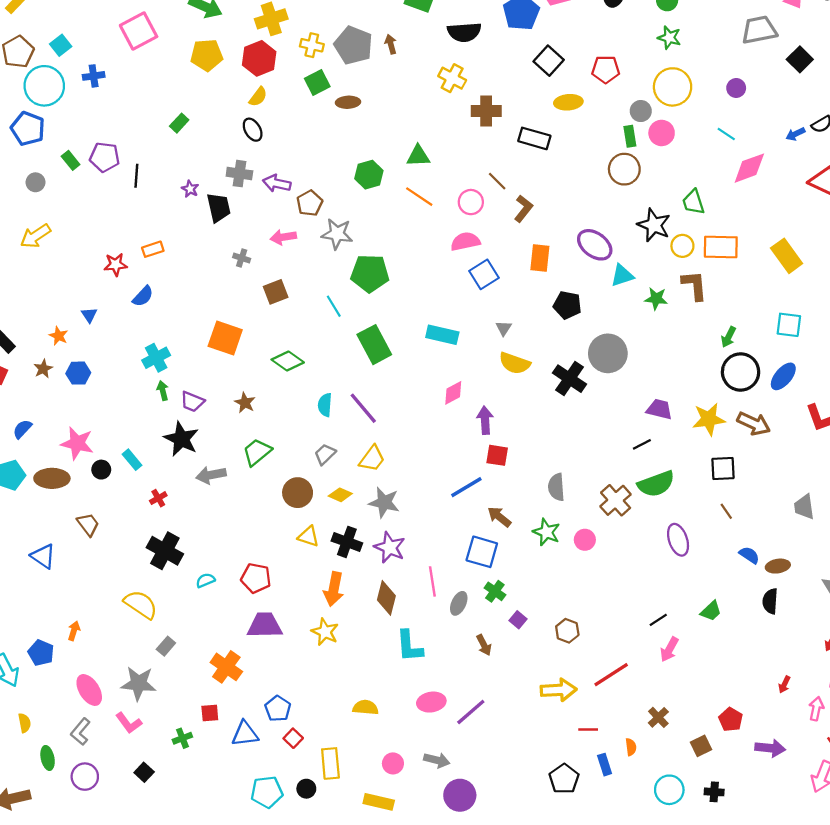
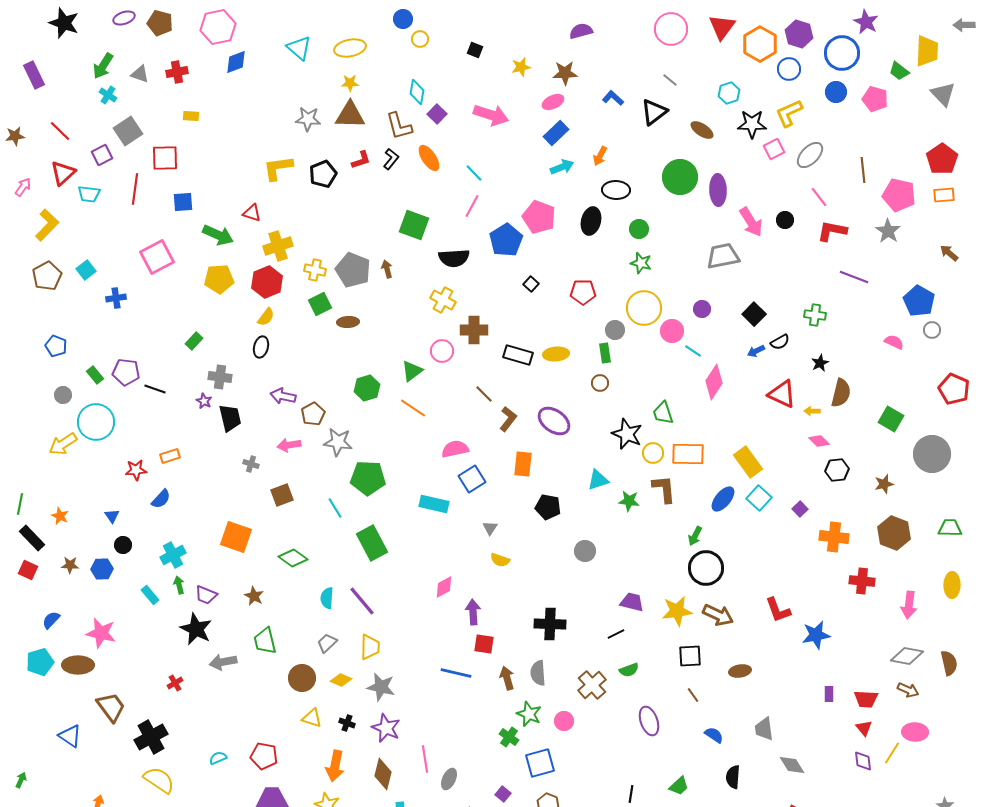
black square: (800, 59) -> (754, 314), moved
black square: (549, 61) -> (531, 284), size x0.6
cyan circle: (44, 86) -> (96, 422), moved
yellow ellipse: (568, 102) -> (556, 354), moved
blue pentagon: (28, 129) -> (56, 346), size x0.7
black ellipse: (253, 130) -> (261, 347), turned 45
pink circle: (662, 133) -> (672, 331), moved
green triangle: (418, 156) -> (412, 371), turned -35
pink diamond: (749, 168) -> (714, 382), turned -36
brown circle: (624, 169) -> (600, 383), size x0.6
gray cross: (239, 174) -> (220, 377), moved
black line: (136, 176) -> (155, 389), turned -75
pink circle: (471, 202) -> (442, 351), moved
purple ellipse: (595, 245) -> (554, 421), moved
cyan square: (789, 325) -> (759, 498), moved, turned 35
cyan rectangle: (442, 335) -> (434, 504), moved
orange star: (59, 336) -> (60, 516), moved
gray circle: (608, 353) -> (585, 551), size x0.6
yellow semicircle: (515, 363) -> (500, 560), size x0.7
brown star: (43, 369) -> (70, 565), turned 30
blue ellipse: (783, 376) -> (723, 499), moved
black cross: (569, 379) -> (550, 624), moved, turned -32
green trapezoid: (257, 452) -> (265, 641), turned -64
yellow trapezoid: (372, 459) -> (370, 647), turned -36
cyan rectangle: (132, 460) -> (150, 595), moved
black circle: (101, 470) -> (123, 545), moved
green semicircle: (656, 484) -> (629, 670), size x0.6
blue line: (466, 487) -> (456, 673), turned 44
gray trapezoid: (804, 507) -> (764, 729), moved
brown arrow: (499, 517) -> (507, 678), moved, turned 35
brown trapezoid: (88, 524) -> (111, 707), size x1.4
black cross: (347, 542) -> (347, 723), size x0.6
black cross: (165, 551) -> (151, 737), moved, turned 32
blue square: (482, 552) -> (540, 763), moved, turned -32
brown ellipse: (778, 566) -> (740, 671), moved
green cross: (495, 591) -> (509, 737), moved
black line: (658, 620) -> (631, 794), turned -48

